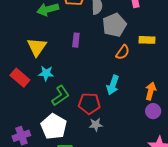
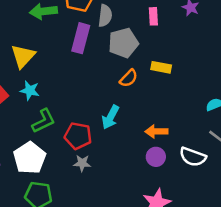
purple rectangle: (76, 40) -> (81, 38), moved, size x1.6
orange arrow: (151, 91) -> (156, 131), turned -114

